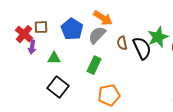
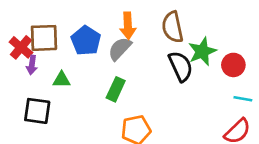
orange arrow: (103, 18) -> (128, 26), turned 54
brown square: (41, 27) -> (44, 38), size x1.6
brown semicircle: (122, 43) -> (173, 27), moved, size x1.6
black square: (58, 87) -> (37, 111), moved, turned -30

